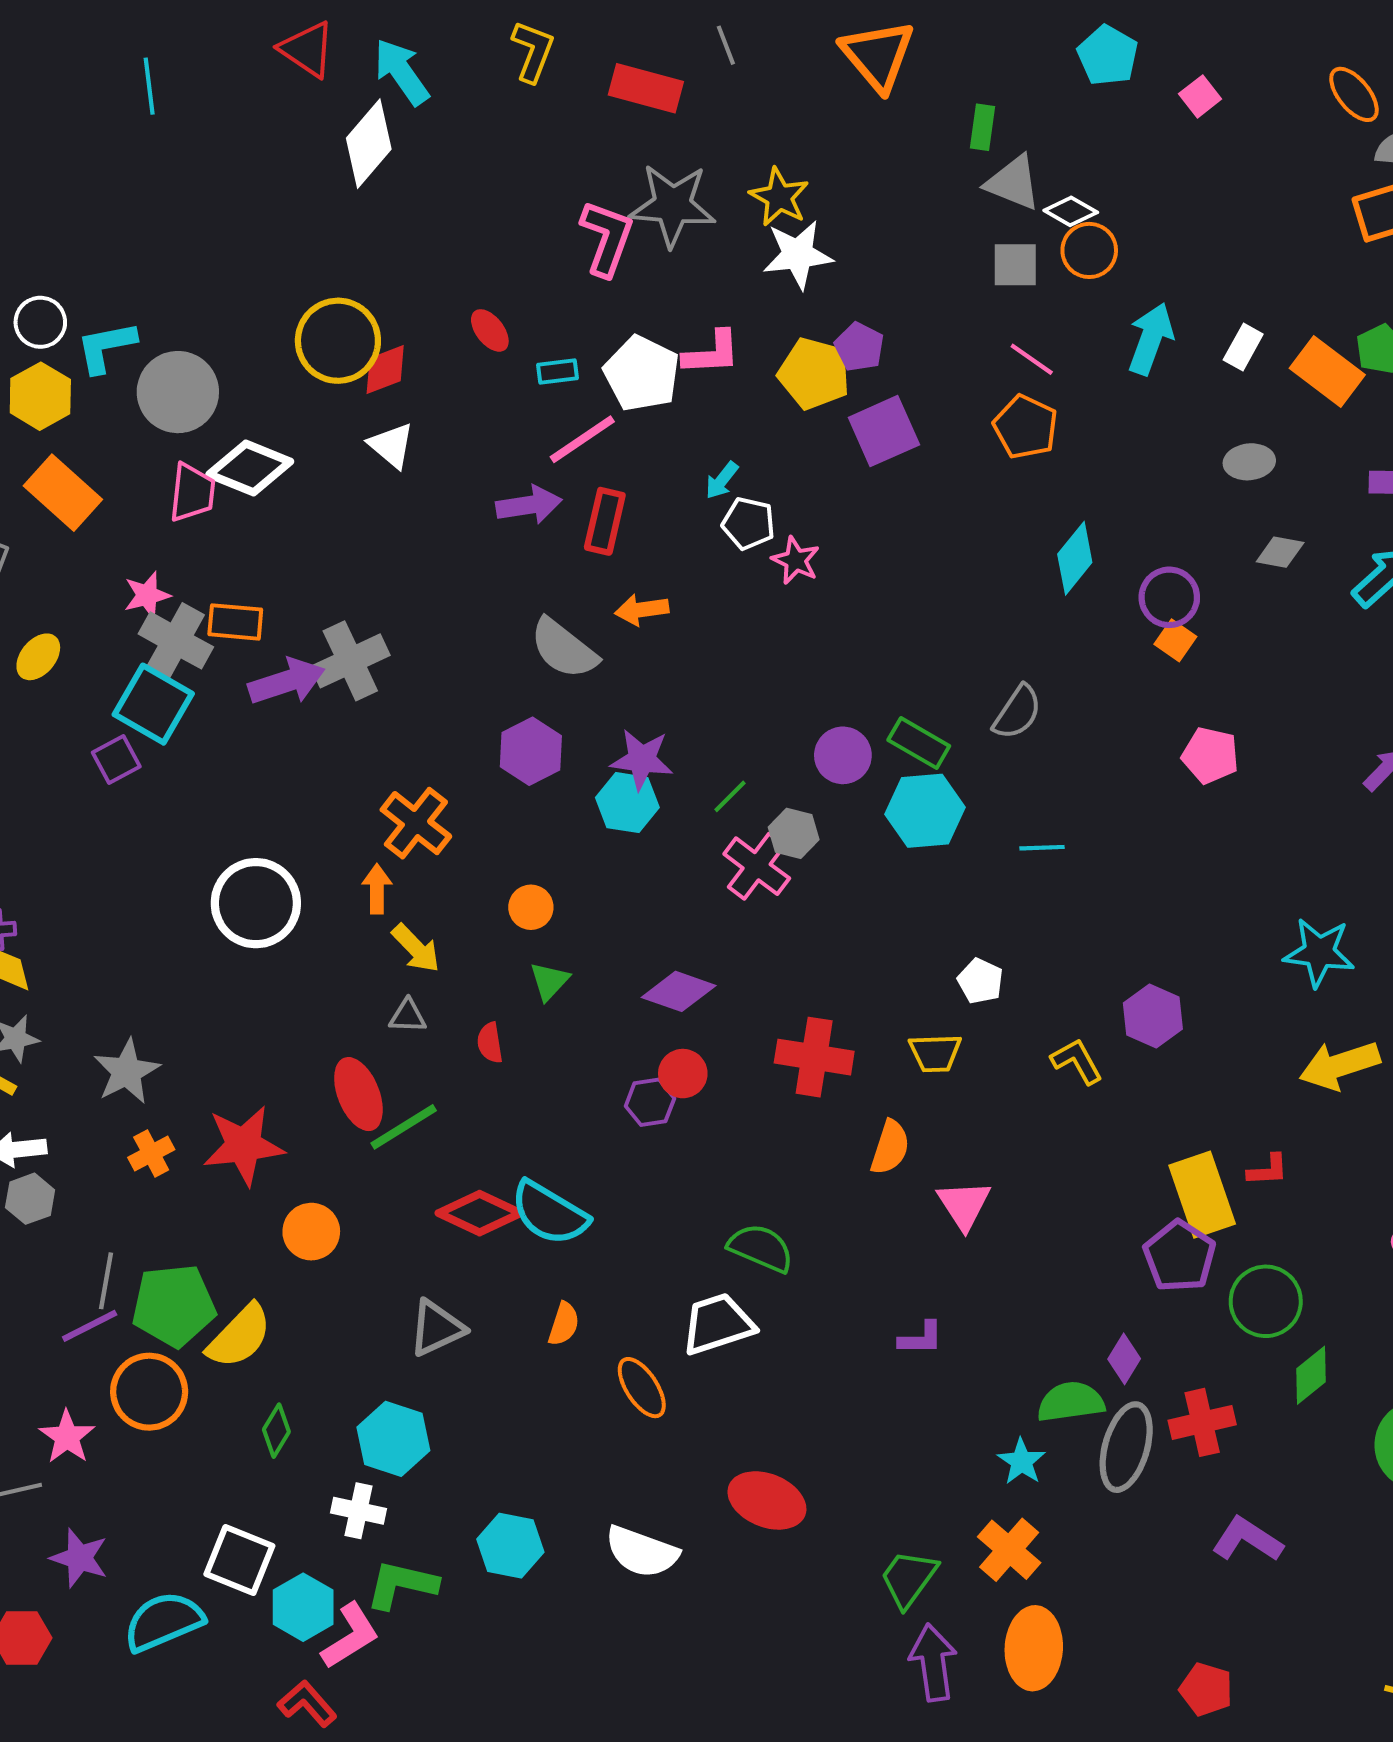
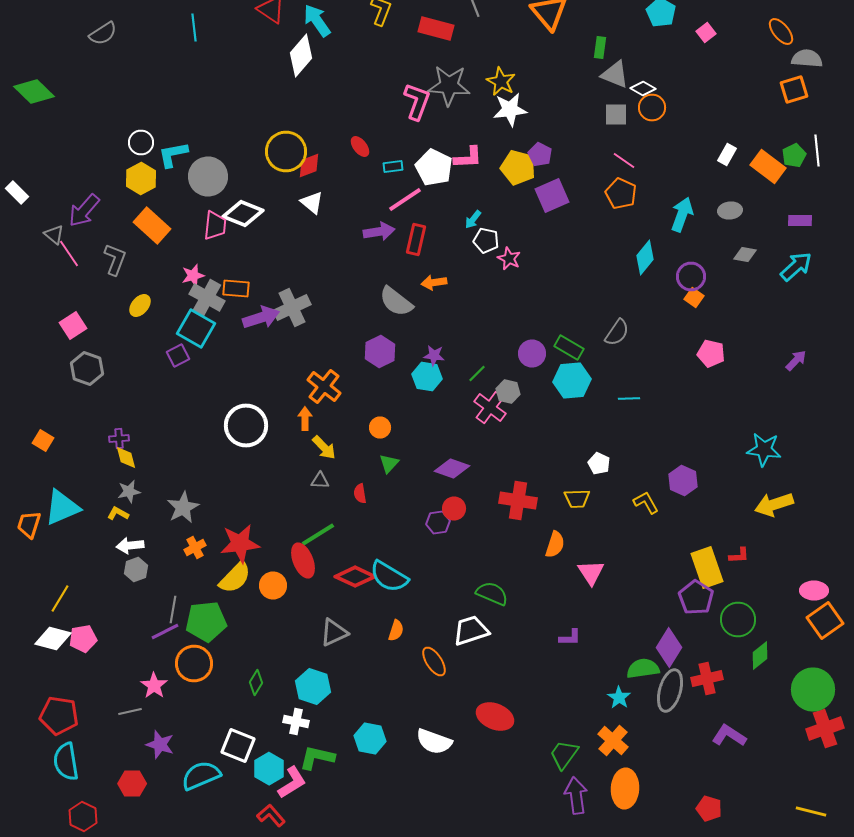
cyan arrow: (1151, 339) -> (682, 214), moved
purple star: (642, 759) -> (434, 356), size x0.7
red ellipse: (358, 1094) -> (303, 560), moved
yellow semicircle: (239, 1336) -> (235, 578), moved
purple diamond: (1124, 1359) -> (669, 648), size x1.6

